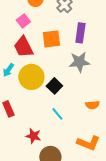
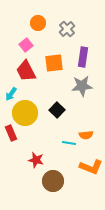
yellow circle: (31, 77) -> (25, 113), moved
orange semicircle: (92, 105) -> (86, 135), moved
cyan line: (57, 114) -> (69, 143), moved, turned -40

